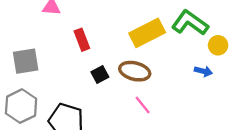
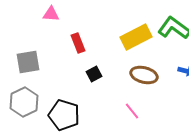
brown ellipse: (135, 71) -> (144, 75), moved
pink line: (143, 105) -> (132, 111), moved

